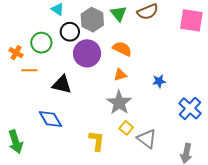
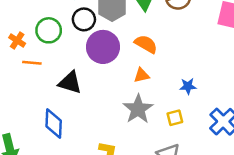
blue diamond: (50, 119) -> (54, 123), turned 30
yellow square: (126, 128) -> (175, 118), moved, turned 32

